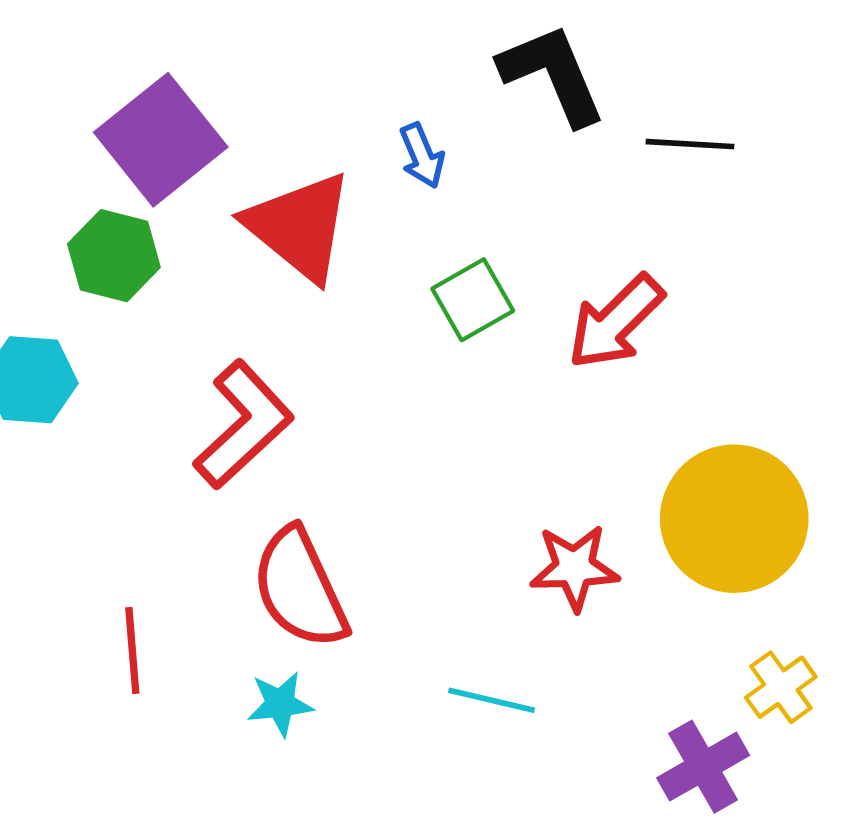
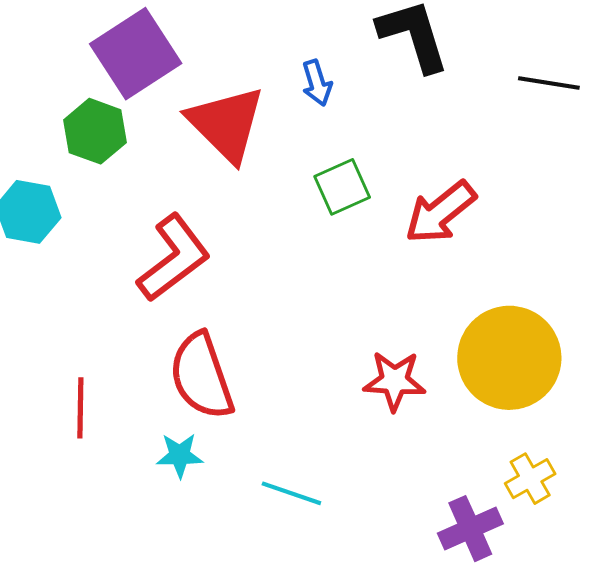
black line: (690, 144) -> (549, 83), moved
cyan line: (491, 700) -> (291, 493), moved

